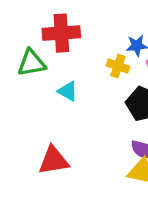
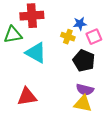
cyan triangle: (68, 91) -> (36, 53), size x1.6

